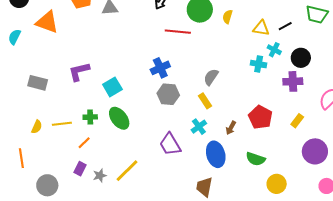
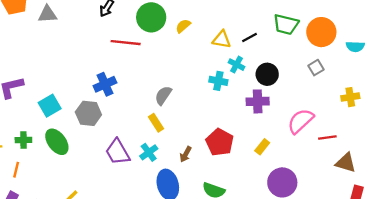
yellow semicircle: (228, 17) -> (183, 26), turned 32
gray hexagon: (168, 94) -> (88, 113), moved
orange line: (84, 143) -> (16, 170), turned -32
purple trapezoid: (170, 144) -> (118, 152), moved

